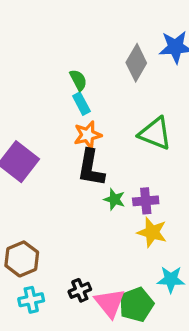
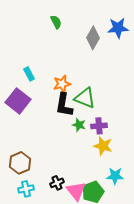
green semicircle: (78, 80) -> (56, 22), moved
cyan rectangle: (81, 104) -> (29, 74), moved
green triangle: (155, 133) -> (85, 98), moved

